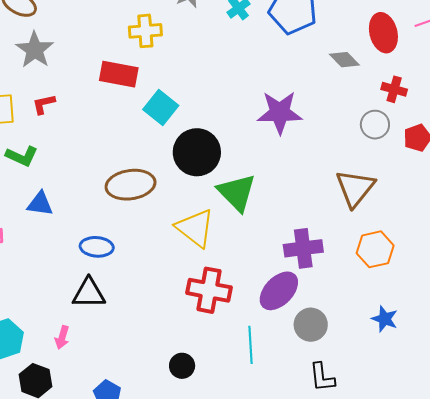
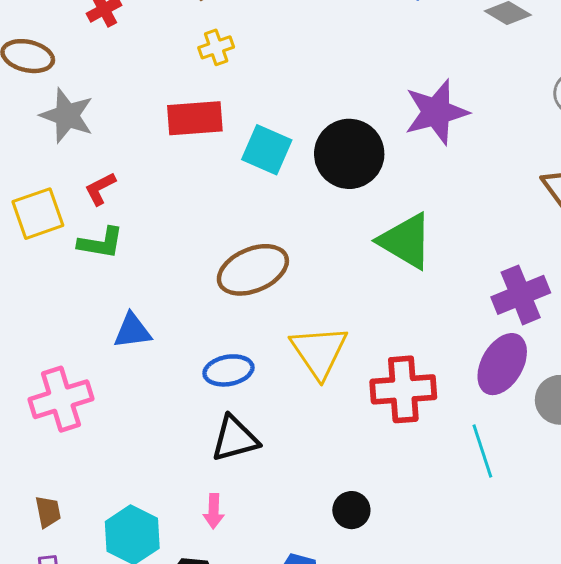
yellow cross: (145, 31) -> (216, 47), size x0.7
black circle: (197, 152) -> (349, 154), moved
green L-shape: (22, 156) -> (101, 243), moved
yellow triangle: (195, 228) -> (319, 352), moved, turned 33
black circle: (182, 366) -> (351, 510), moved

